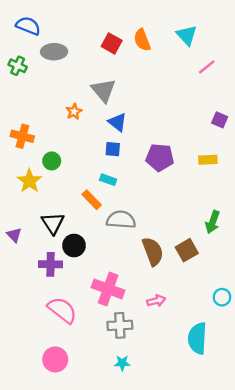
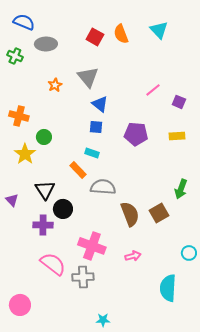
pink line: (207, 67) -> (153, 90), moved
orange star: (74, 112) -> (55, 85), moved
purple square: (220, 120) -> (179, 102), moved
gray cross: (120, 325) -> (83, 277), moved
pink circle: (55, 359) -> (20, 305), moved
cyan star: (122, 363) -> (103, 320), moved

